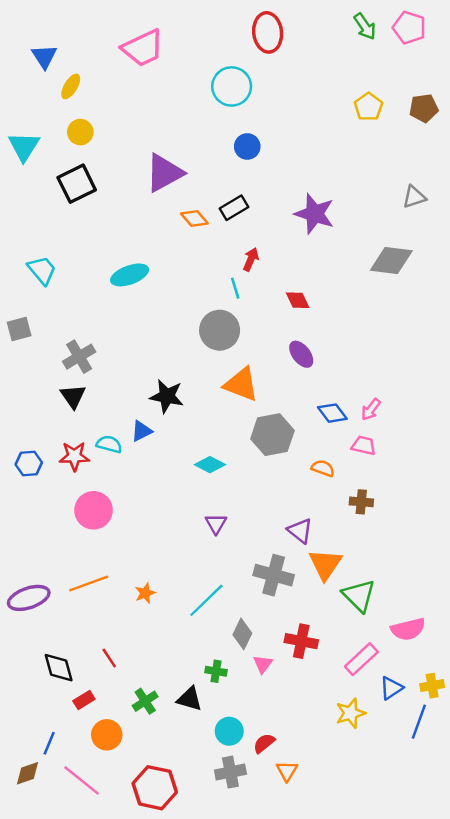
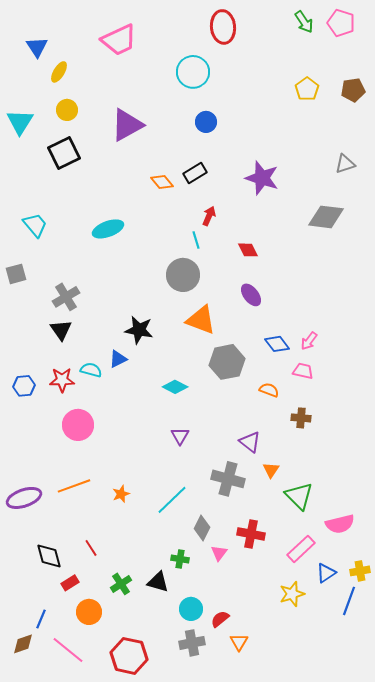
purple triangle: (164, 173) -> (127, 125), moved
orange triangle: (325, 564) -> (271, 470), size x0.6

